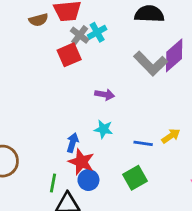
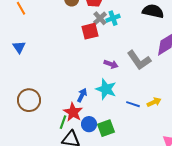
gray L-shape: (151, 63) -> (139, 60), moved
cyan star: (104, 129) -> (106, 89), size x1.5
red star: (81, 162) -> (73, 112), moved
green square: (135, 178) -> (106, 128), moved

